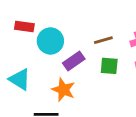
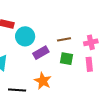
orange star: (63, 90) -> (43, 81), moved

